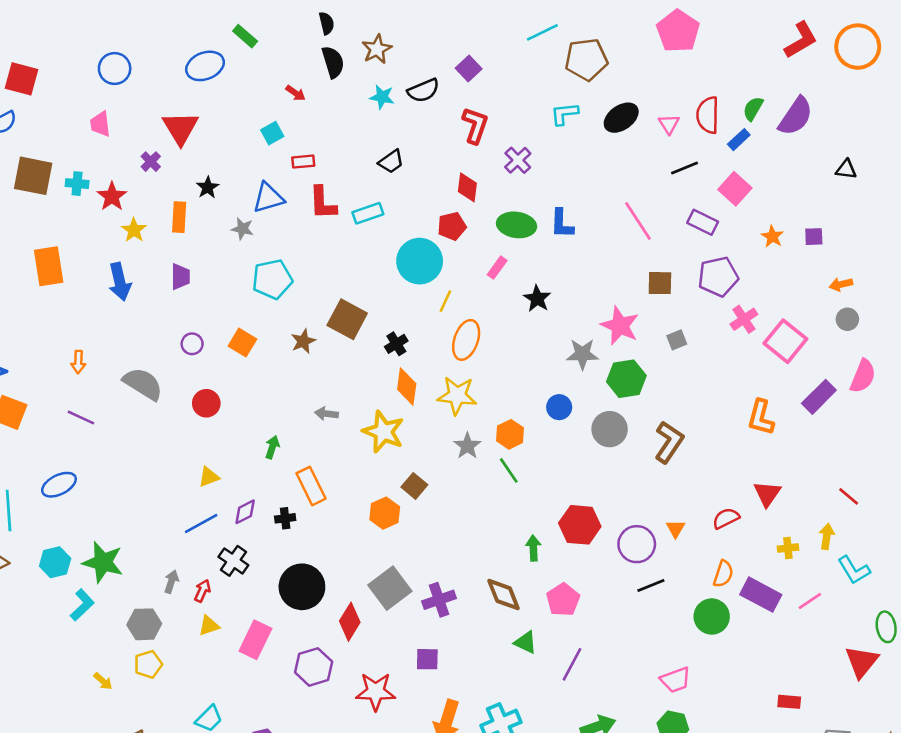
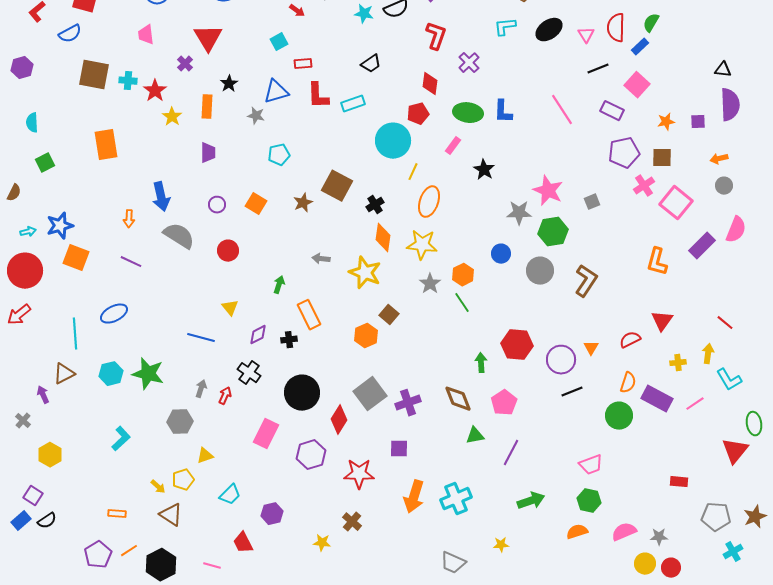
purple semicircle: (796, 116) -> (730, 105), moved, turned -36
orange star: (772, 237) -> (666, 122), turned 30
cyan pentagon: (272, 279) -> (279, 155), size x0.7
blue arrow: (120, 282) -> (161, 197), moved
brown square: (660, 283) -> (662, 158), moved
yellow triangle: (209, 477) -> (230, 308), turned -48
blue line: (201, 523) -> (201, 338), moved, turned 44
cyan L-shape: (82, 605) -> (121, 439), moved
yellow triangle: (209, 626) -> (205, 456), moved
green triangle: (526, 642) -> (475, 436), turned -36
yellow pentagon: (148, 664) -> (183, 480), moved
yellow arrow: (103, 681) -> (158, 487), moved

